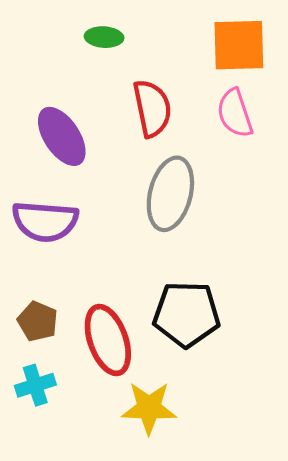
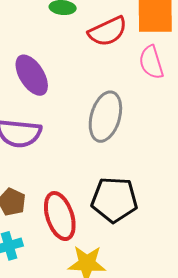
red semicircle: (152, 108) -> (108, 31), moved, turned 75

